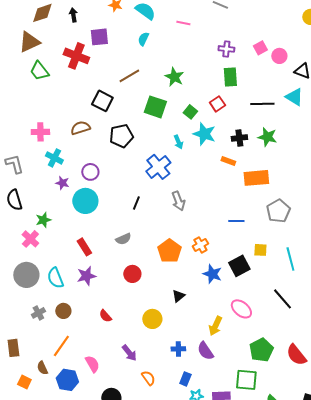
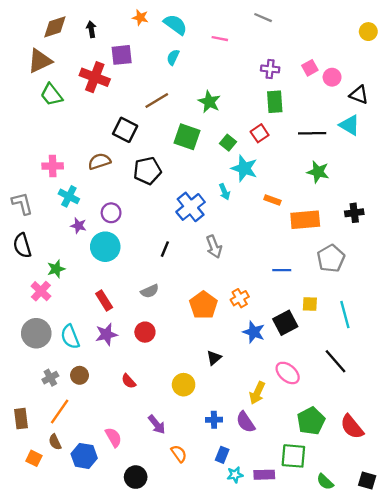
black cross: (239, 138) -> (354, 213), moved
cyan arrow: (178, 142) -> (224, 192), moved
red circle: (132, 274) -> (145, 332), moved
orange line: (61, 346) -> (60, 412), moved

